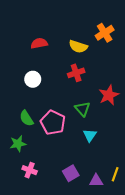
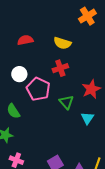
orange cross: (105, 33) -> (87, 16), moved
pink pentagon: (53, 123) -> (38, 89), moved
cyan triangle: (90, 135) -> (87, 118), moved

